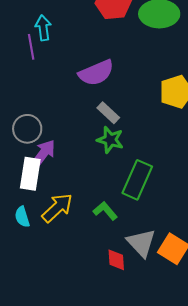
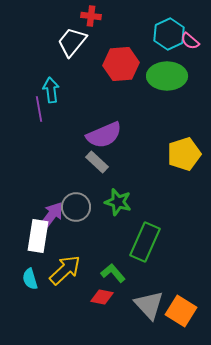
gray rectangle: (108, 113) -> (97, 162), moved
gray circle: (27, 129) -> (76, 207), moved
red diamond: (116, 260) -> (102, 297), moved, turned -75

